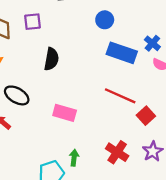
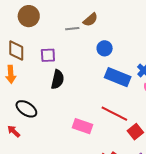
purple square: (32, 22) -> (48, 55), moved
pink rectangle: (65, 113) -> (83, 126), moved

